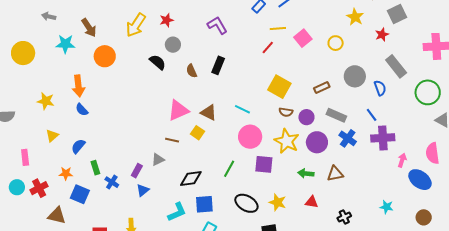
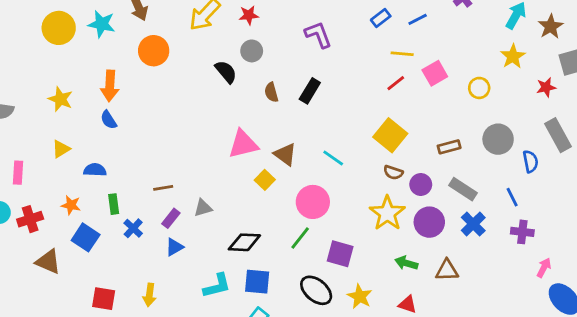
red line: (268, 48) -> (396, 83), moved
yellow circle: (23, 53) -> (59, 28), moved
pink circle: (250, 137) -> (313, 202), moved
purple cross: (383, 138) -> (522, 232), size x0.7
brown line: (172, 140) -> (163, 188), moved, turned -32
blue semicircle: (78, 146) -> (95, 170), turned 42
purple square: (264, 164) -> (340, 254), moved

